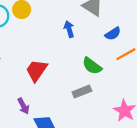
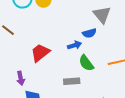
blue arrow: (69, 29) -> (75, 45), moved, turned 72
blue semicircle: (113, 34) -> (89, 33), moved

